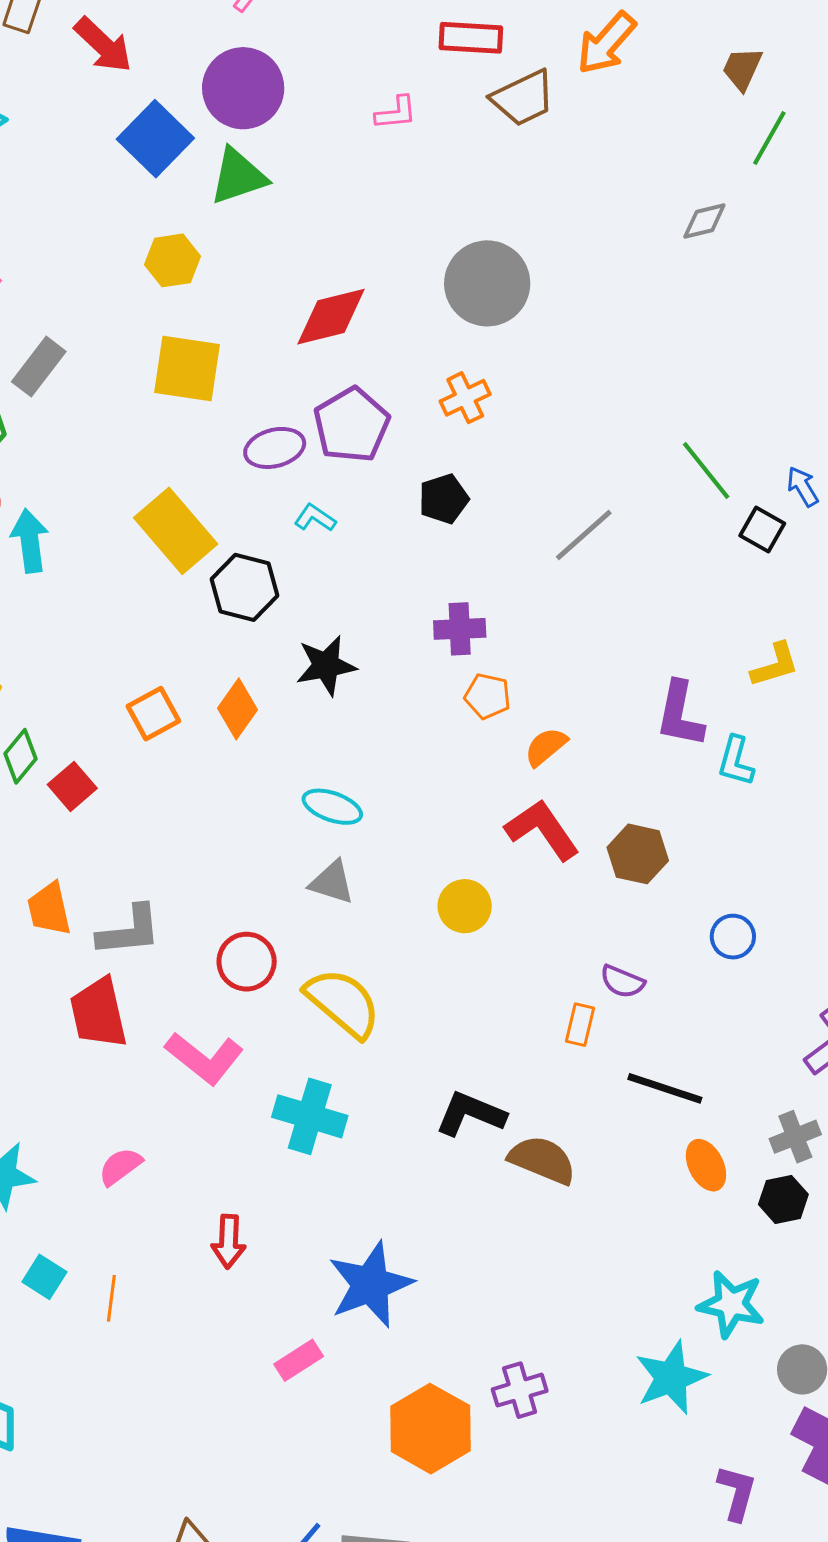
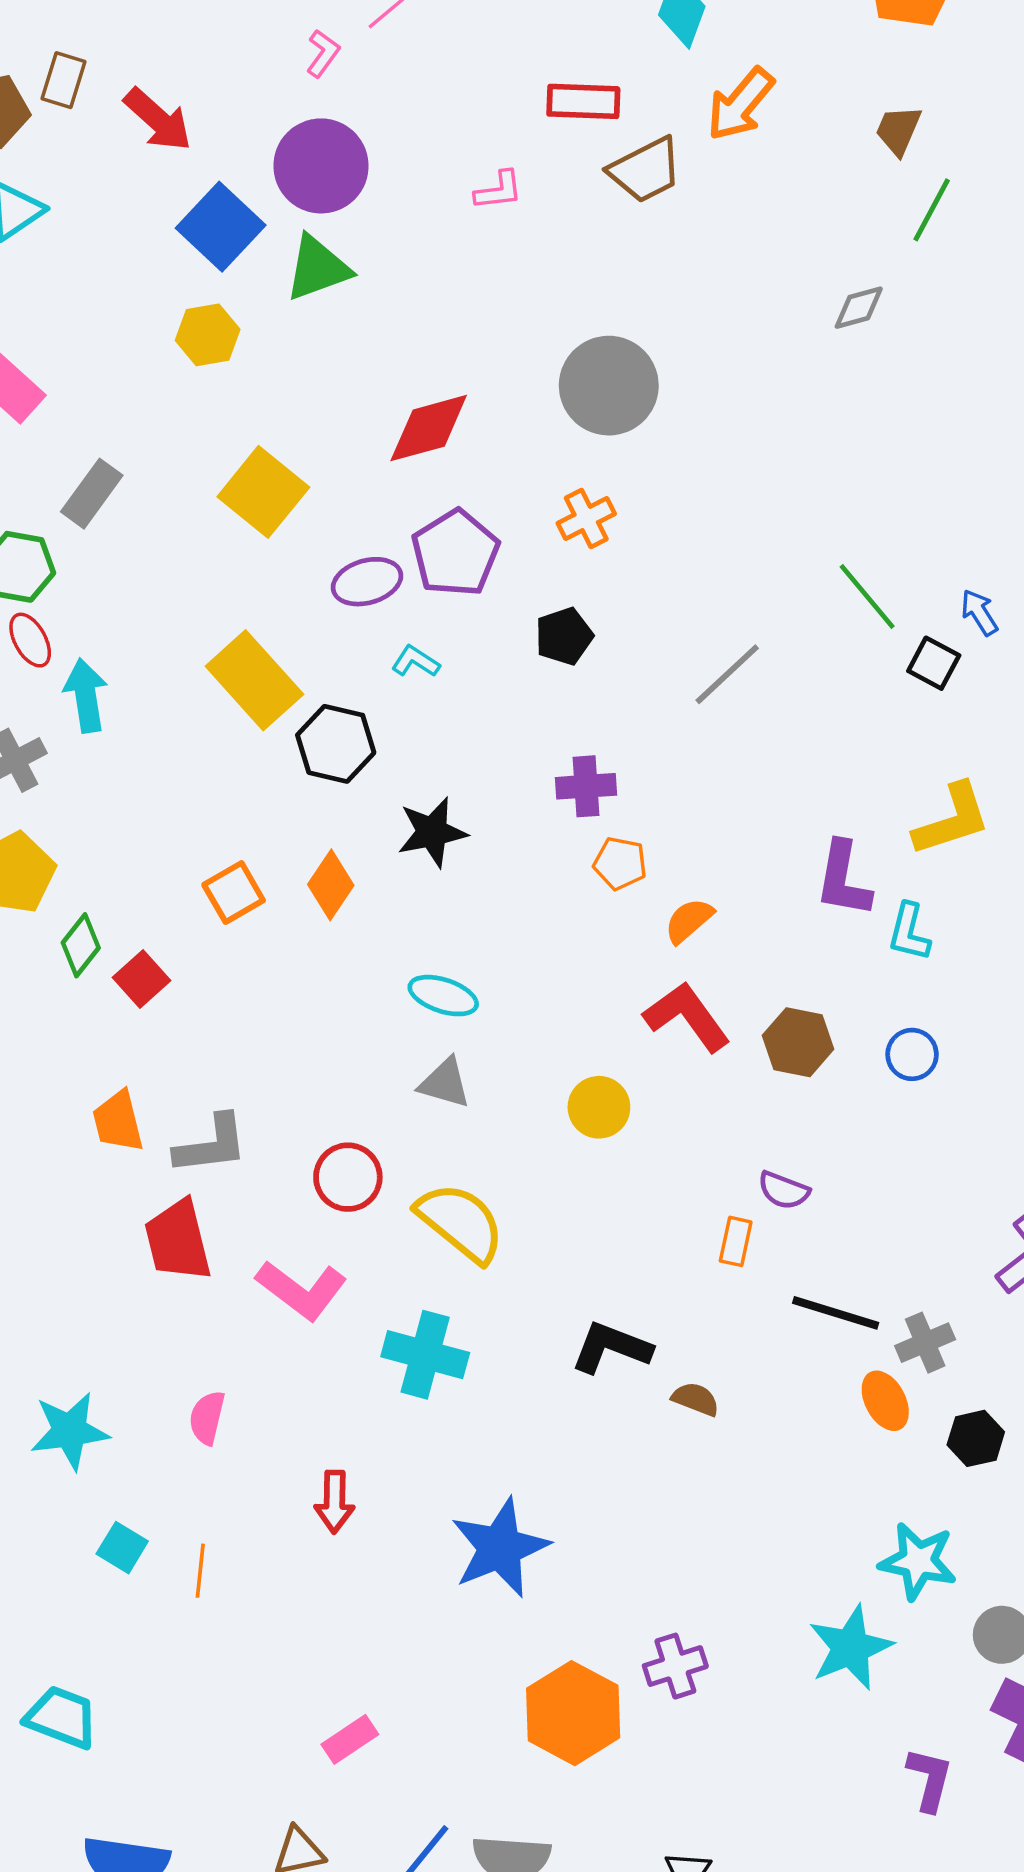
yellow hexagon: (172, 260) -> (208, 335), moved
yellow square: (187, 369) -> (263, 492), turned 32
yellow L-shape: (775, 665) -> (952, 820), size x1.4
blue circle: (733, 937) -> (912, 1054), moved
gray cross: (795, 1137) -> (925, 1343), moved
brown semicircle: (542, 1160) -> (696, 1399), size x0.6
pink semicircle: (120, 1166) -> (207, 1418), turned -39
pink rectangle: (299, 1360) -> (350, 1739), moved

